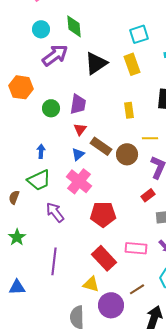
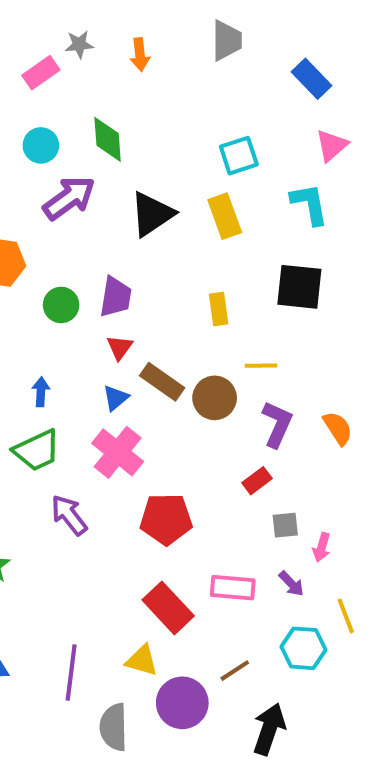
purple line: (54, 261) -> (71, 673), moved

